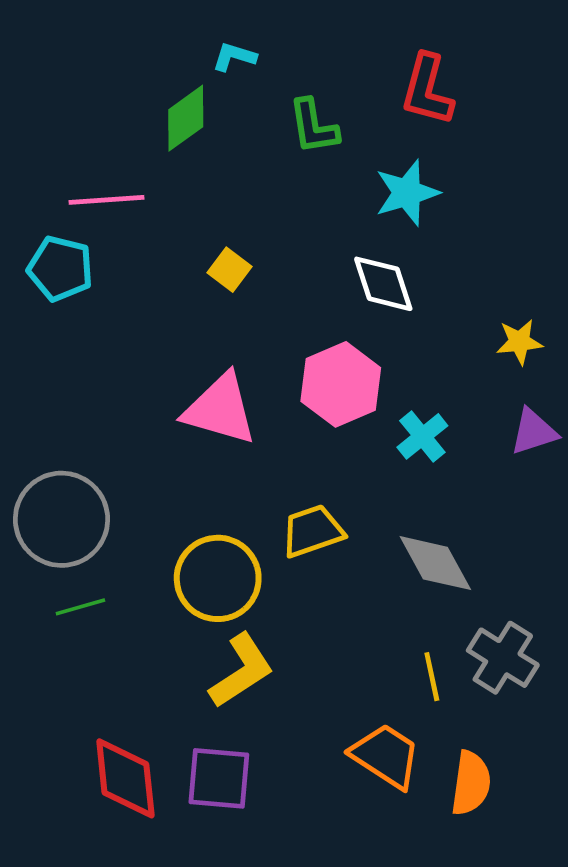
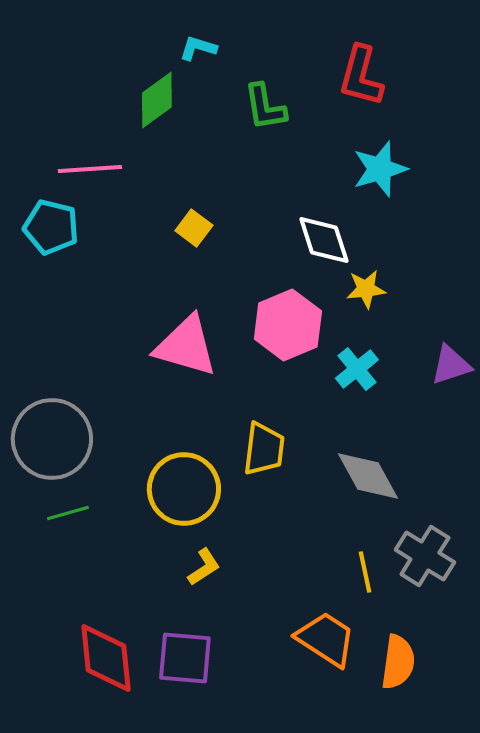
cyan star: (407, 193) -> (380, 169), moved
yellow star: (519, 342) -> (366, 289), moved
yellow trapezoid: (312, 531) -> (264, 449), turned 116
yellow L-shape: (241, 671) -> (204, 567), size x0.6

